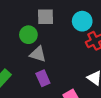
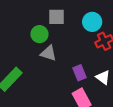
purple rectangle: (43, 78) -> (79, 73), moved

